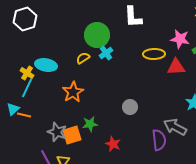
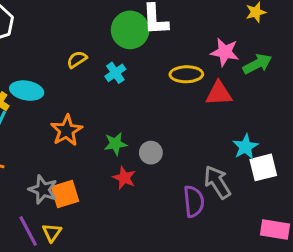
green circle: (97, 35) -> (130, 30), moved
yellow semicircle: (83, 58) -> (77, 59), moved
green star: (90, 124) -> (115, 144), moved
gray arrow: (175, 127) -> (217, 182), turned 30
red star: (113, 144) -> (124, 178), moved

